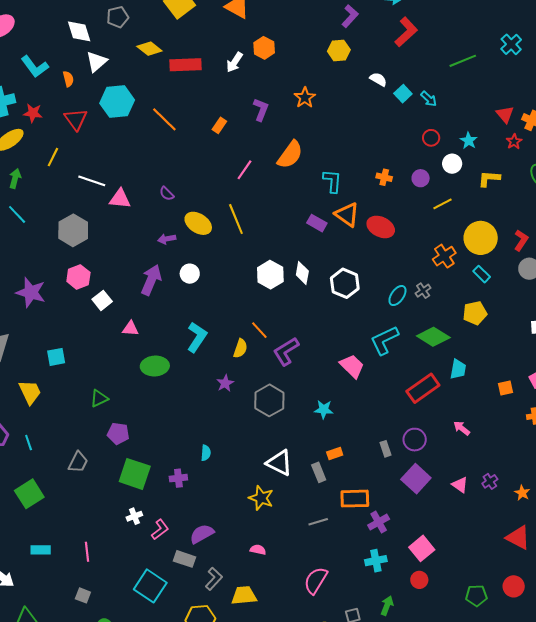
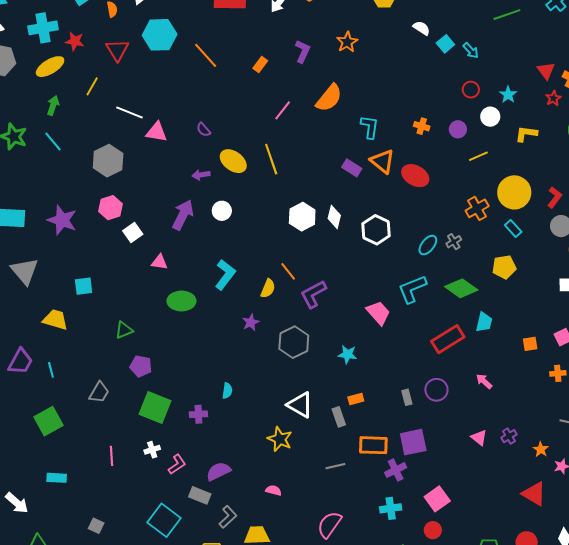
yellow trapezoid: (30, 392) -> (55, 320), turned -52
purple square: (416, 479) -> (413, 442), moved, turned 32
pink line: (87, 552) -> (111, 456), moved

